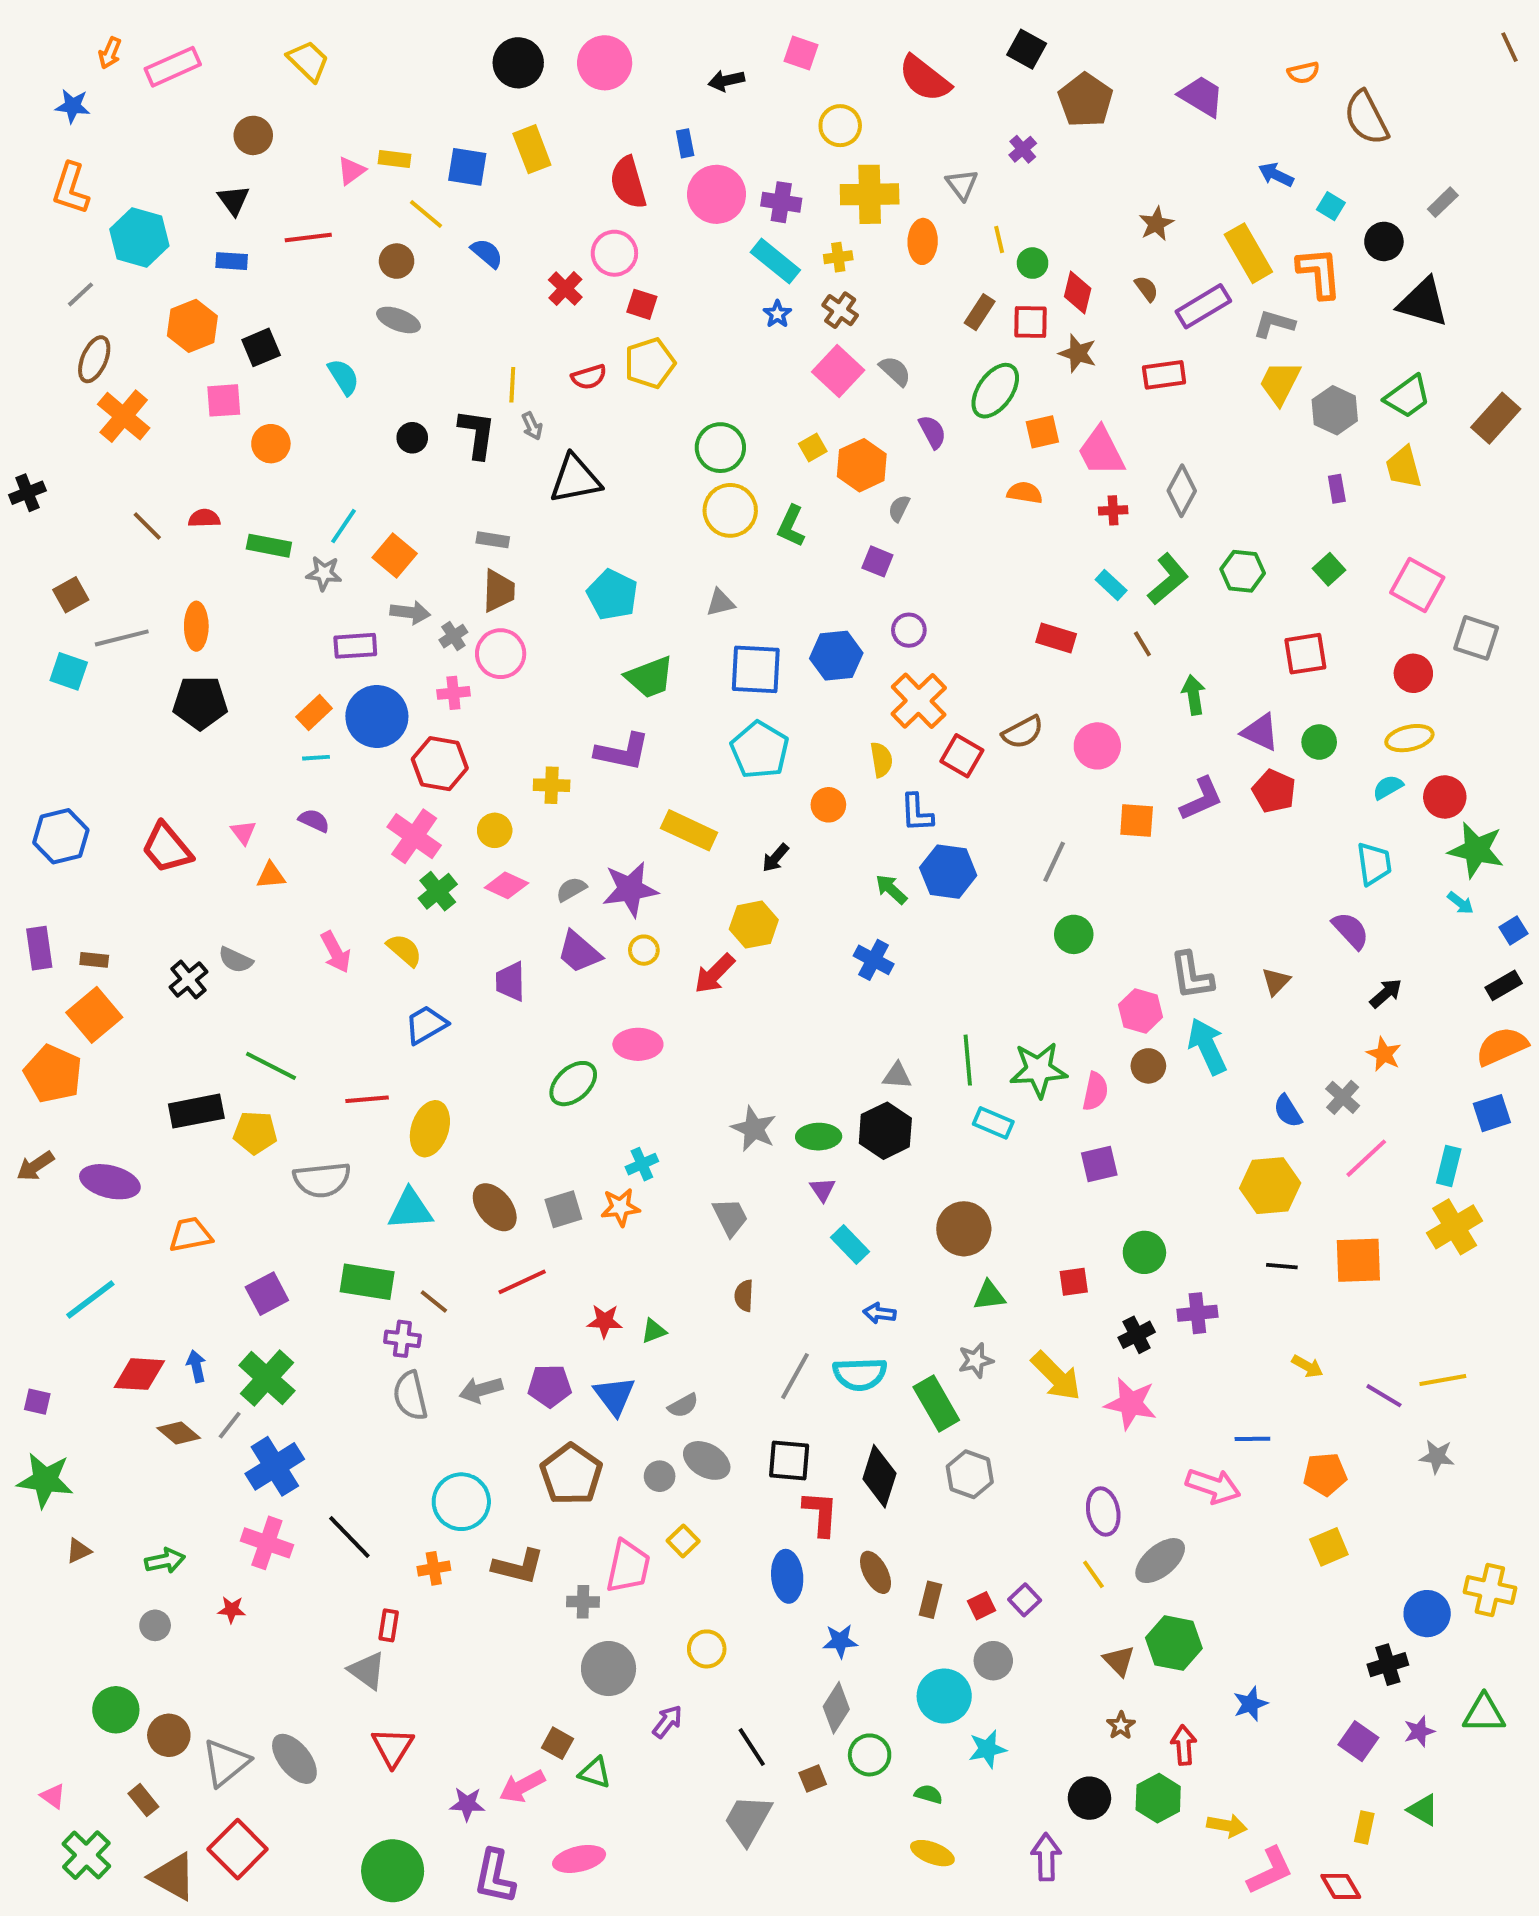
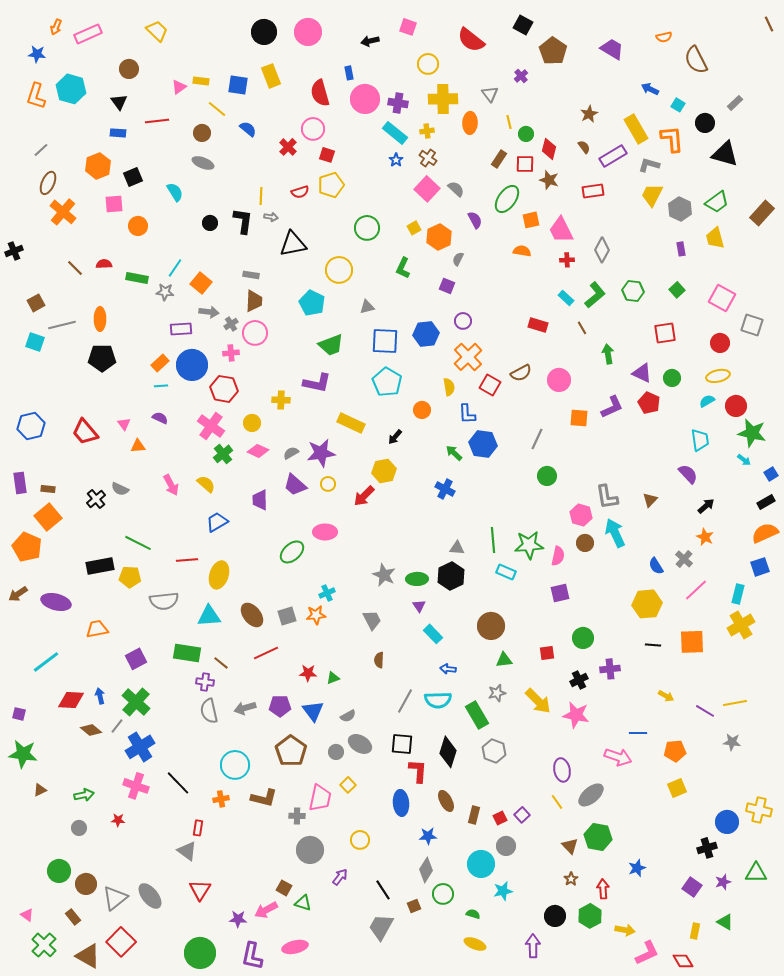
cyan hexagon: (139, 238) -> (71, 89), moved
gray arrow: (532, 426) -> (271, 217), turned -56
yellow circle: (730, 510) -> (339, 270), moved

